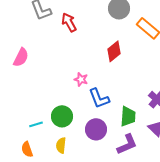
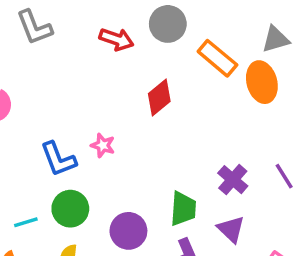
red arrow: (69, 22) -> (116, 39), moved, turned 138
blue L-shape: (99, 98) -> (58, 159), moved

